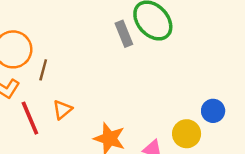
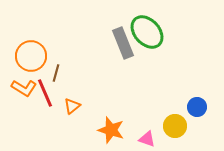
gray rectangle: (124, 34) -> (123, 43), size x1.4
red line: (30, 118) -> (45, 93), moved

